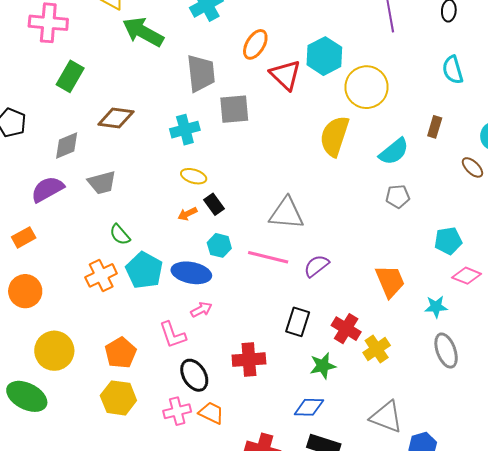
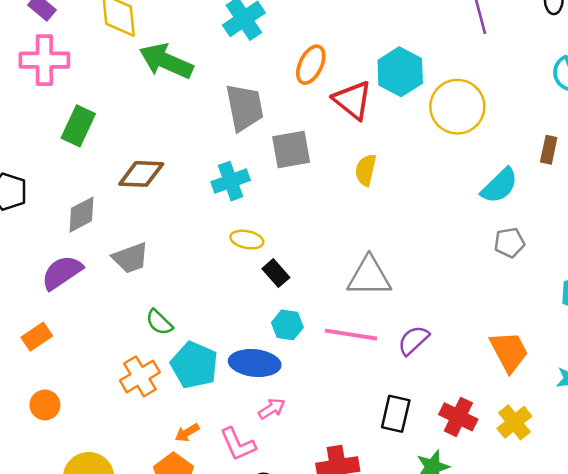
yellow semicircle: (334, 136) -> (366, 170), moved, size x0.6
orange arrow: (187, 214) -> (187, 433), moved
orange circle: (25, 291) -> (45, 405), size x0.7
yellow cross: (377, 349) -> (514, 422), moved

